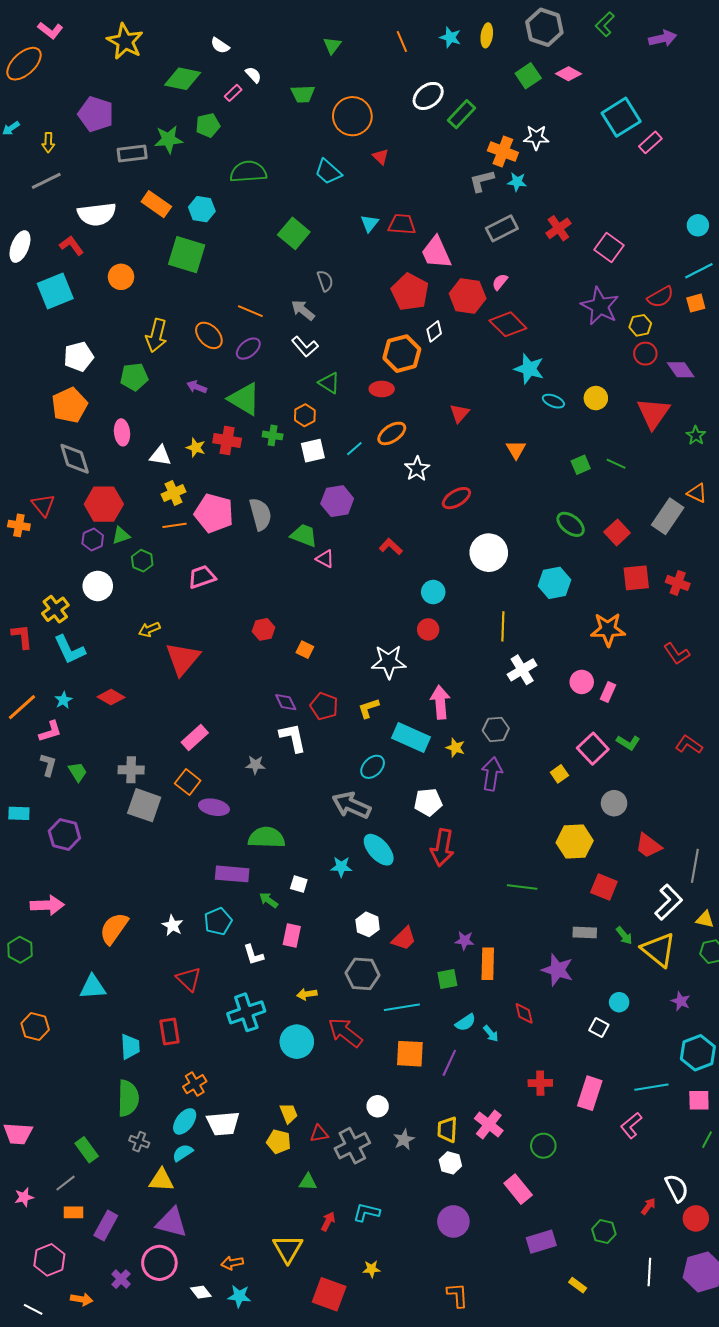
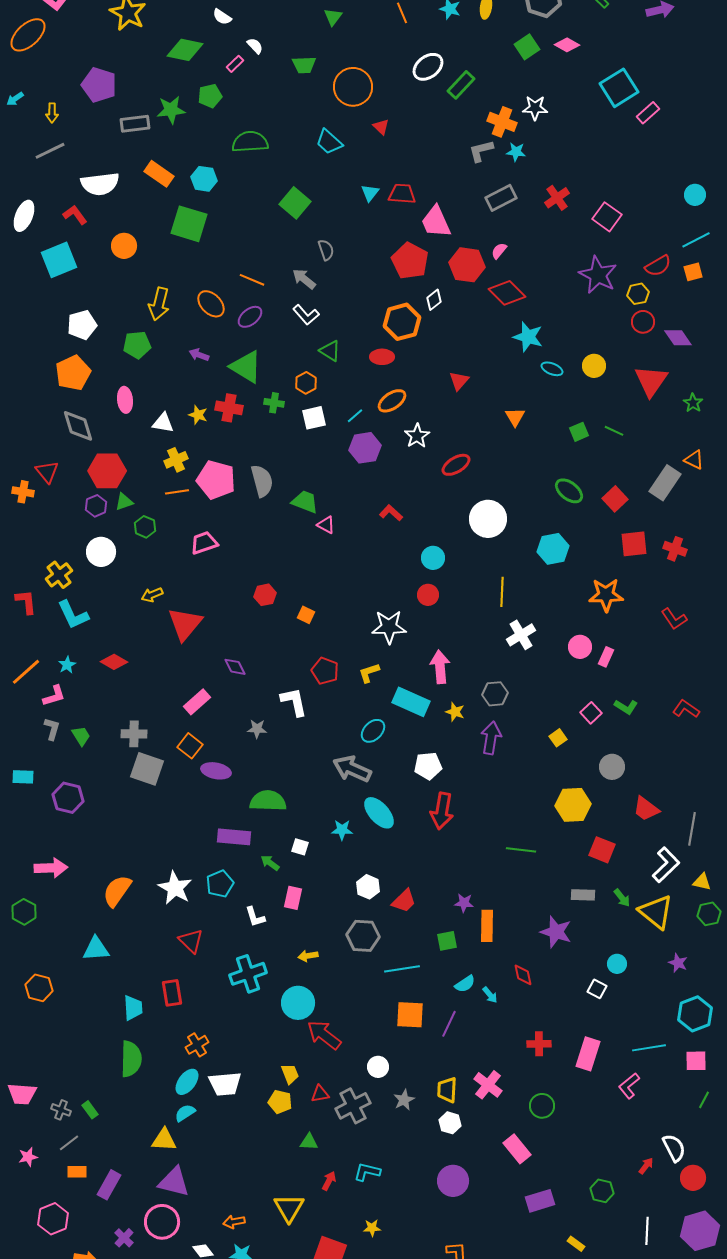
purple hexagon: (337, 501) -> (365, 448), moved
purple diamond: (286, 702) -> (235, 667), moved
pink square: (593, 749) -> (591, 713), size x0.7
white star: (173, 925) -> (175, 888), size x1.6
red arrow: (345, 1033) -> (324, 1035), moved
gray cross: (139, 1142) -> (61, 1110), moved
green rectangle: (87, 1150) -> (90, 1110), size x0.7

